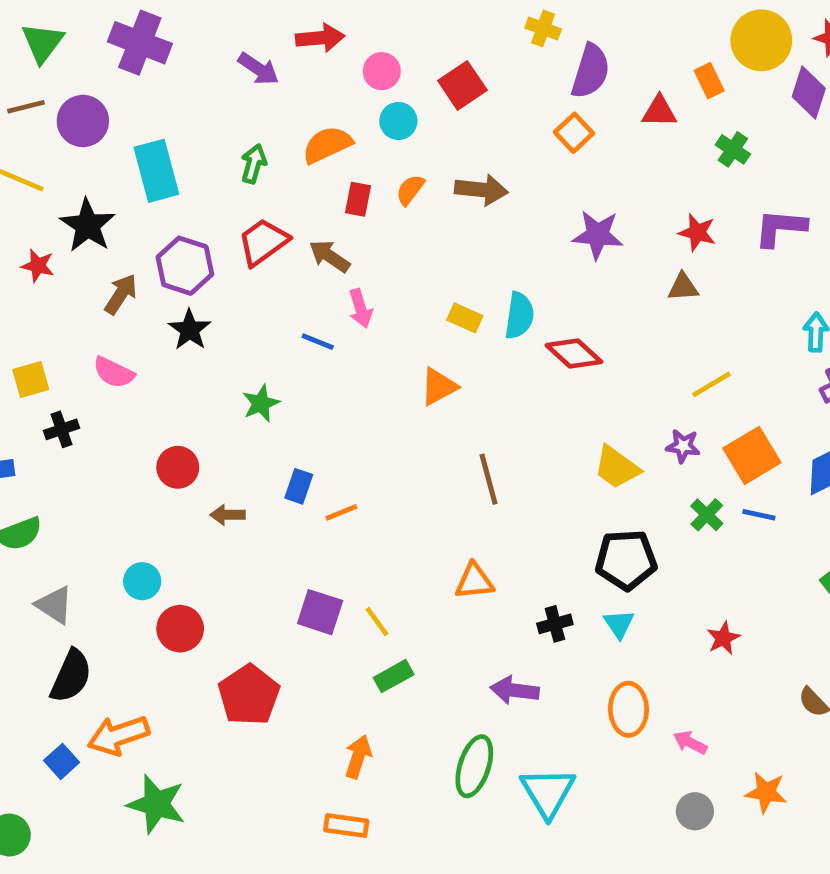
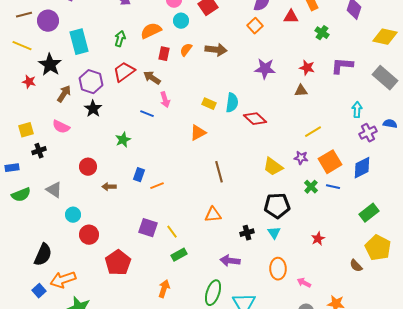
gray triangle: (54, 605) -> (54, 190), moved

